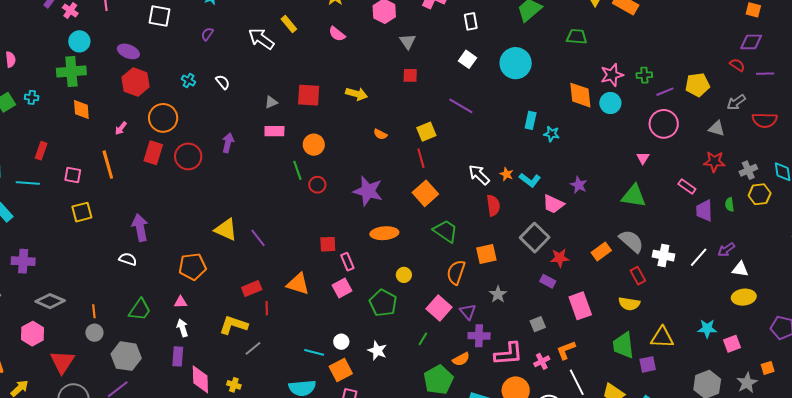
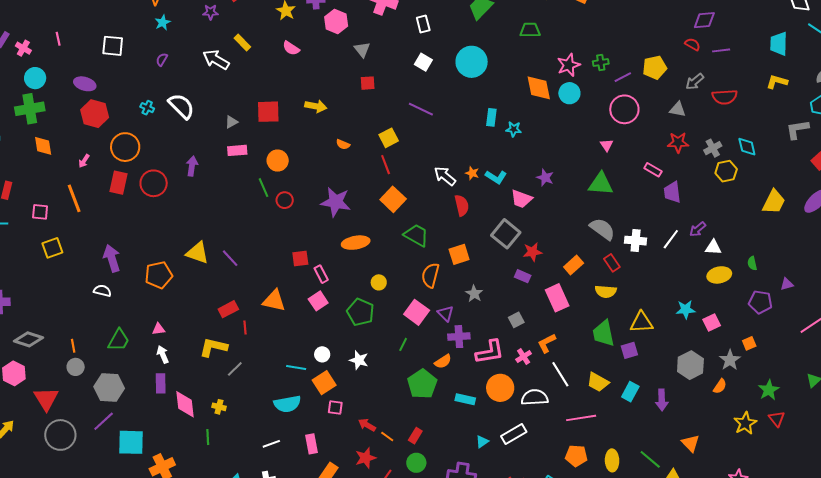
white semicircle: (223, 82) -> (181, 106), size x1.8
green semicircle: (730, 205) -> (752, 263), moved
orange rectangle: (601, 251) -> (574, 265), moved
orange pentagon: (192, 267) -> (159, 275), moved

